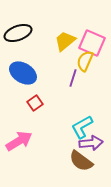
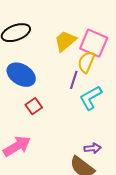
cyan L-shape: (82, 127) -> (91, 98), moved
purple arrow: (91, 143) -> (93, 148), size x0.7

